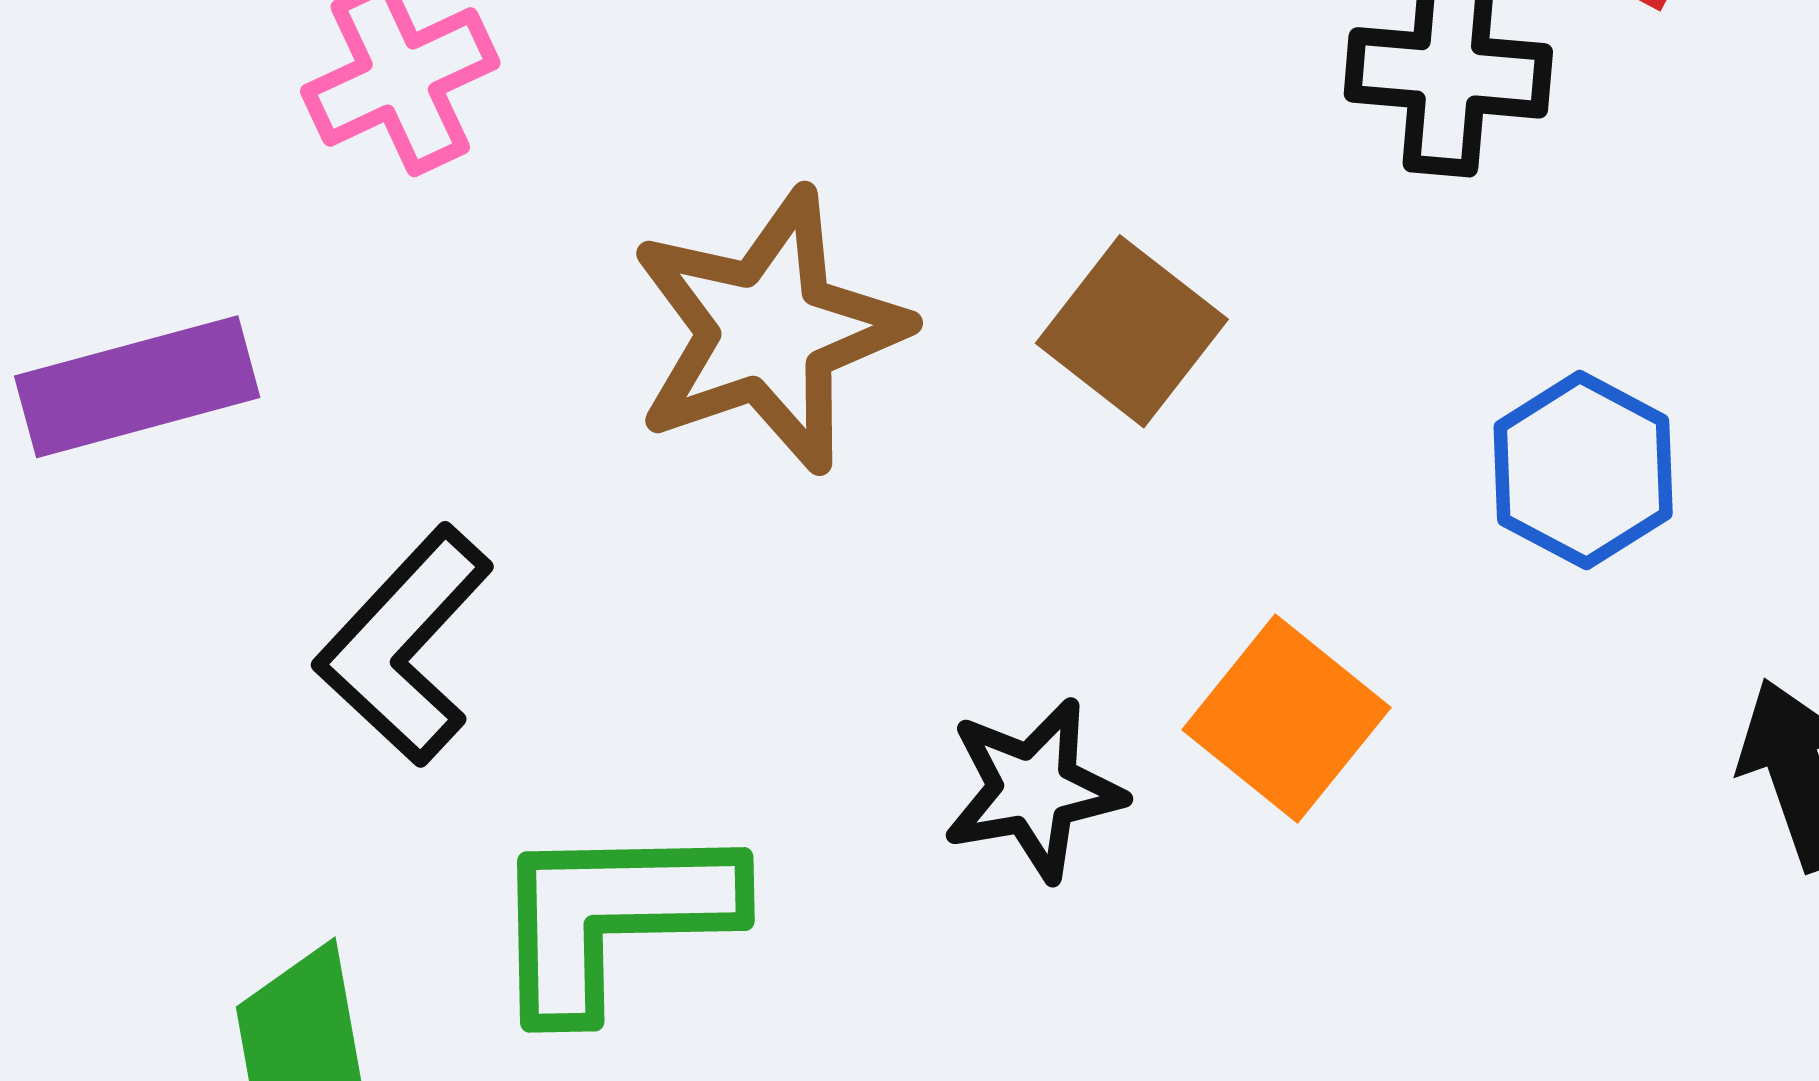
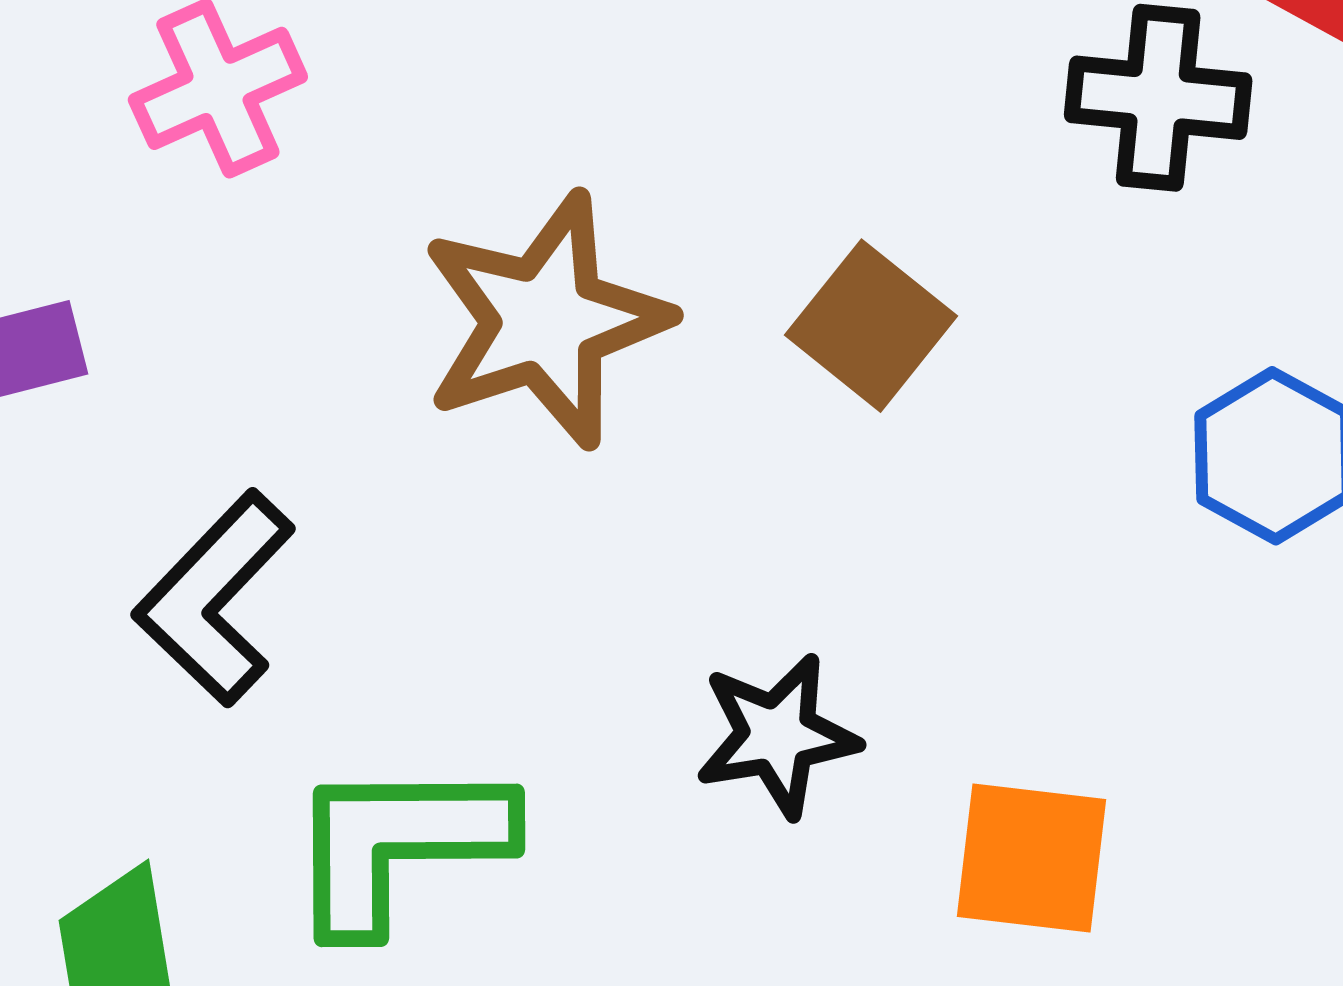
orange square: (1286, 719) -> (1032, 858), moved, turned -33

